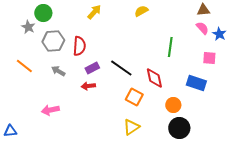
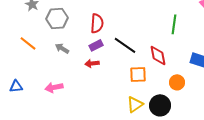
red semicircle: (79, 46) -> (97, 23), moved
orange square: (134, 97) -> (138, 74), turned -30
black circle: (179, 128) -> (160, 105), moved
blue triangle: (10, 131) -> (16, 86), moved

